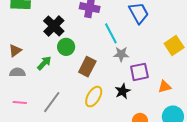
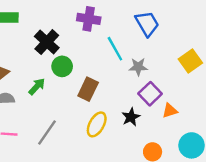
gray star: (121, 54) -> (138, 67), moved
purple square: (139, 72) -> (150, 94), turned -30
orange triangle: (165, 87) -> (170, 111), moved

